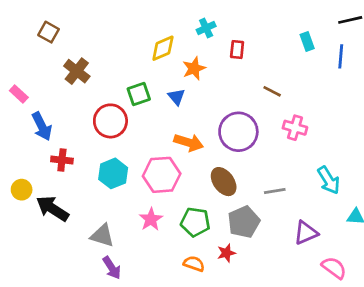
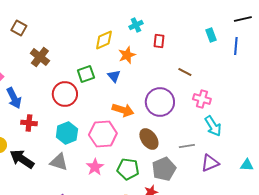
cyan arrow: (329, 180) -> (213, 126), moved
purple triangle: (306, 233) -> (210, 163), moved
gray triangle: (102, 235) -> (59, 162), moved

